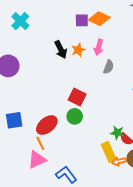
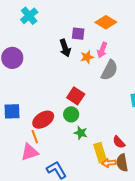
purple square: (82, 20) -> (78, 34), moved
orange star: (78, 50) -> (87, 57), moved
gray semicircle: (108, 67) -> (109, 70), size x1.5
green star: (117, 133) -> (81, 133), moved

